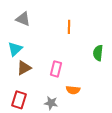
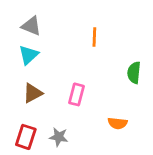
cyan triangle: (15, 49) -> (29, 55), moved
orange semicircle: (73, 90) -> (118, 123), moved
gray star: (51, 103) -> (59, 137), moved

